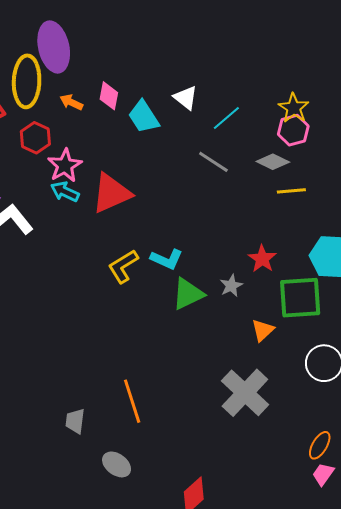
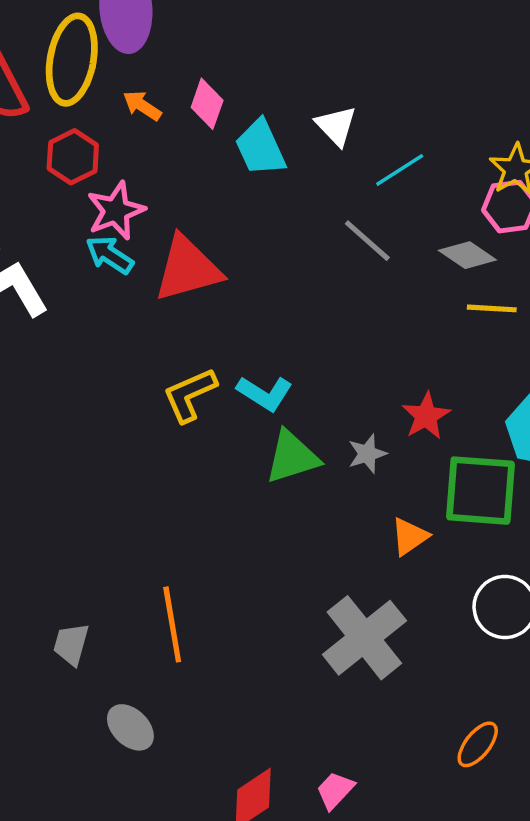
pink trapezoid: (323, 474) -> (335, 790), moved

